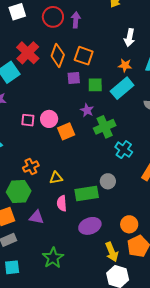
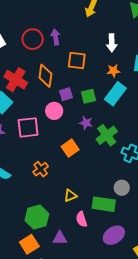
orange square: (84, 56) -> (77, 60), moved
pink circle: (49, 119) -> (54, 111), moved
pink square: (28, 120) -> (28, 127), moved, size x1.6
orange cross: (31, 167) -> (41, 169), moved
green rectangle: (87, 193) -> (104, 204), turned 30

